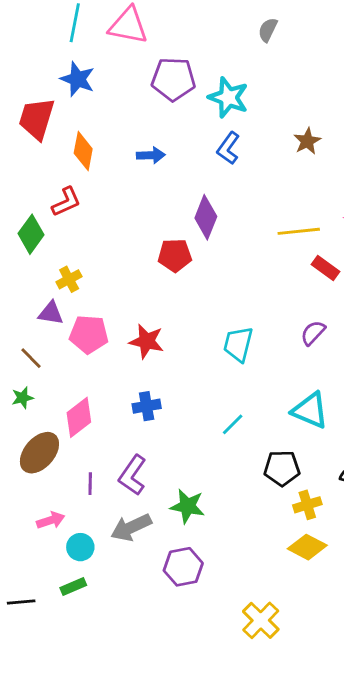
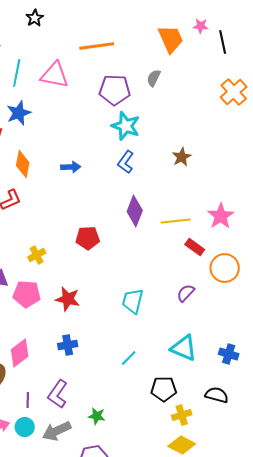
blue star: (78, 79) -> (19, 113), turned 30
purple pentagon: (173, 79) -> (115, 90), moved
purple diamond: (206, 217) -> (135, 211), moved
yellow cross: (69, 279) -> (37, 255), moved
green star: (187, 506) -> (97, 416), size x0.7
cyan circle: (80, 547) -> (25, 427), moved

